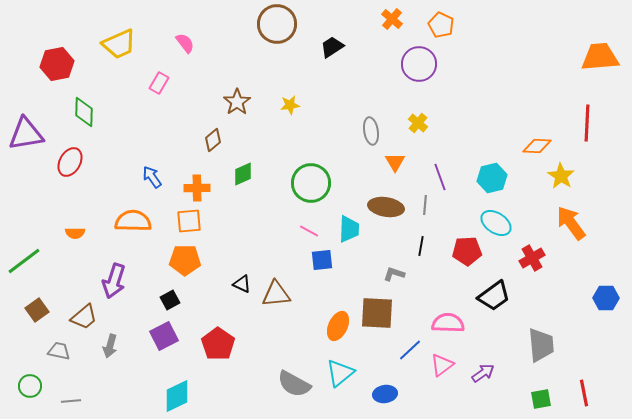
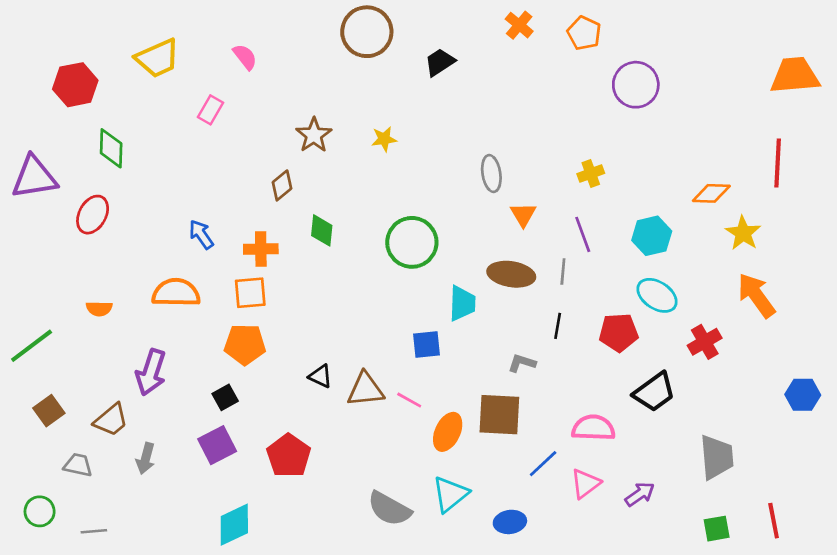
purple circle: (419, 64) -> (636, 85), moved
yellow cross: (418, 123) -> (591, 173), moved, turned 30
green diamond: (243, 174) -> (322, 230), turned -60
pink line: (309, 231) -> (409, 400), moved

